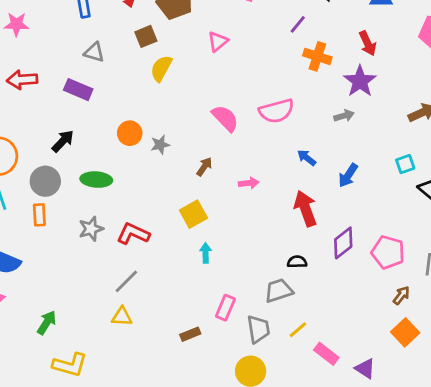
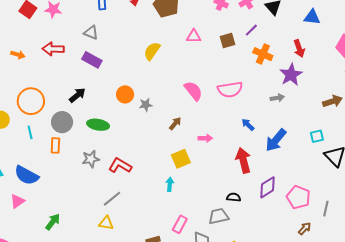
brown square: (146, 36) -> (227, 40), moved
pink triangle: (218, 41) -> (194, 36), turned 35
gray triangle: (94, 52) -> (91, 33), moved
blue arrow: (348, 175) -> (276, 140), size x1.4
yellow square: (193, 214) -> (181, 159), moved

